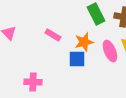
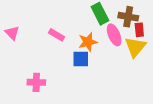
pink ellipse: (110, 51) -> (114, 35), moved

